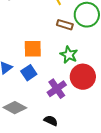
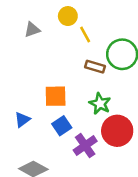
blue square: (29, 73) -> (62, 126), moved

